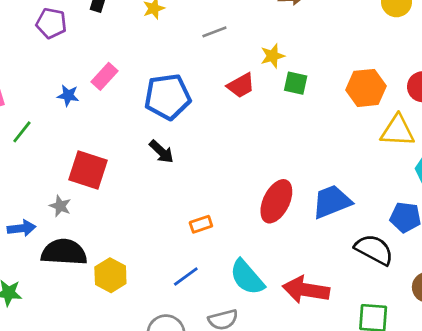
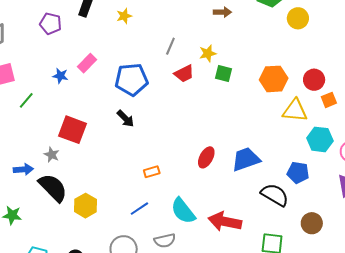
gray line: (214, 32) -> (170, 46), moved, turned -48
red ellipse: (276, 201) -> (206, 157), size x0.7
black semicircle: (64, 252) -> (53, 188), turned 40

